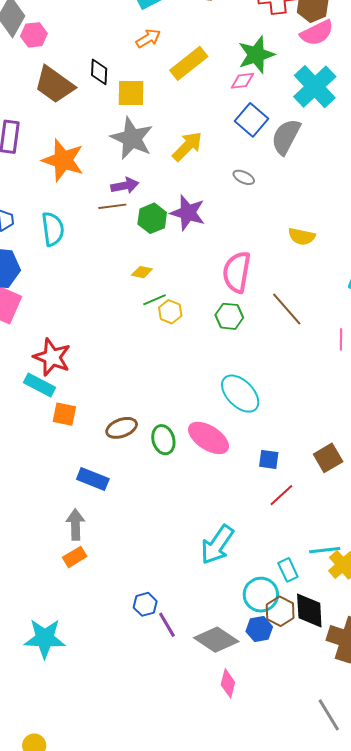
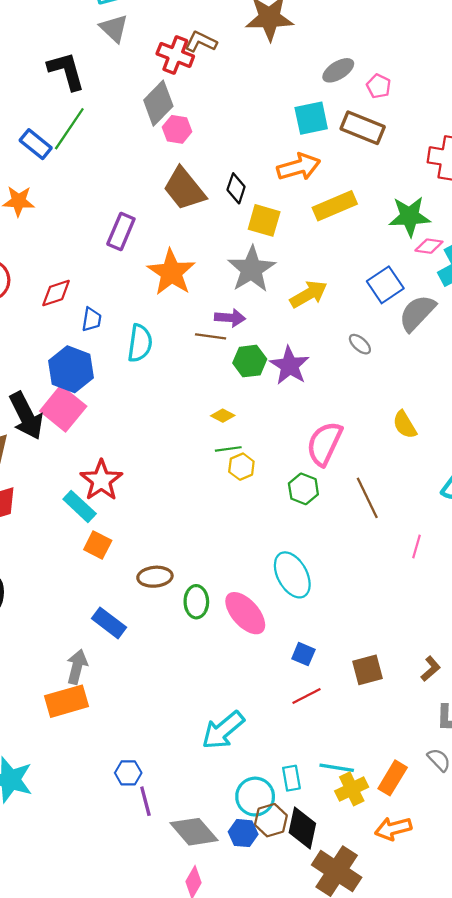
orange arrow: (148, 38) -> (299, 167), size x1.5
pink diamond: (242, 81) -> (429, 246), moved
yellow semicircle: (302, 236) -> (405, 425), turned 32
orange rectangle: (75, 557) -> (66, 701), size x1.6

